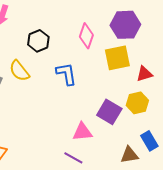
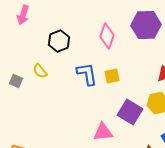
yellow square: (117, 58) -> (112, 76), moved, size x0.6
yellow semicircle: (19, 71) -> (40, 71), size x0.7

